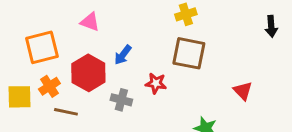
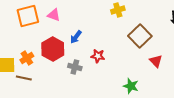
orange square: (42, 47) -> (28, 16), moved
brown square: (189, 53) -> (140, 36), moved, turned 35
brown line: (66, 112) -> (24, 78), moved

